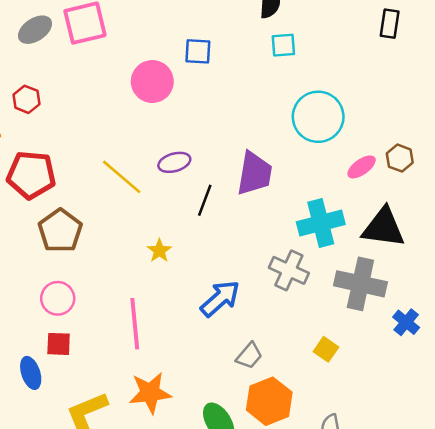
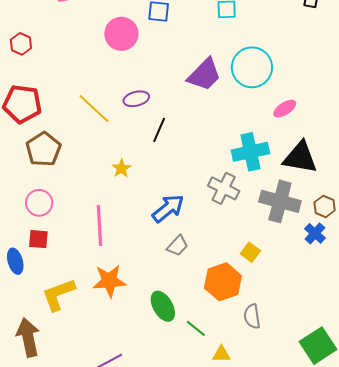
brown hexagon: (400, 158) -> (325, 206), moved
purple trapezoid: (254, 173) -> (204, 75), moved, turned 33
gray trapezoid: (249, 356) -> (178, 246), moved
orange hexagon: (269, 401) -> (223, 282), moved

